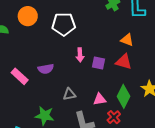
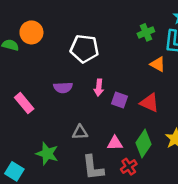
orange circle: (28, 16) -> (31, 32), moved
orange triangle: (127, 40) -> (158, 64), moved
purple semicircle: (46, 69) -> (63, 87), moved

